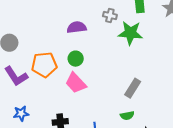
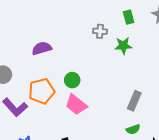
purple semicircle: (77, 27) -> (42, 48), moved
green star: (130, 33) -> (123, 46), size x0.7

